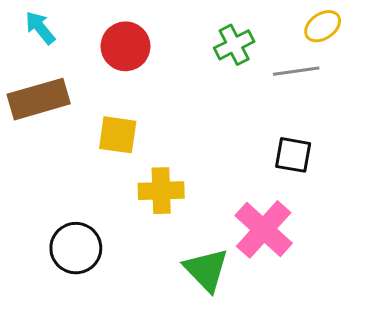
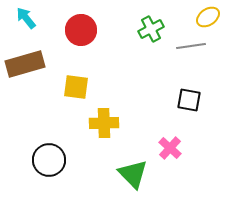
pink cross: (264, 229) -> (170, 148), size x0.6

